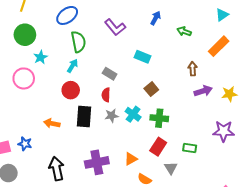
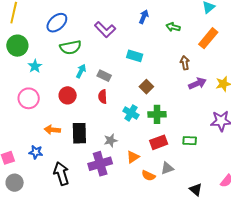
green semicircle: (78, 42) -> (70, 47), turned 95
cyan arrow: (73, 66) -> (81, 71), moved
pink circle: (24, 78) -> (29, 98), moved
gray star: (112, 116) -> (111, 140), moved
black rectangle: (84, 117) -> (79, 133), moved
blue star: (25, 144) -> (36, 152), moved
red rectangle: (158, 147) -> (159, 142), turned 42
gray triangle: (171, 168) -> (167, 168), moved, turned 48

